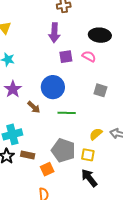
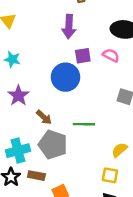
blue circle: (53, 87) -> (65, 77), moved
gray pentagon: (63, 150) -> (53, 145), moved

